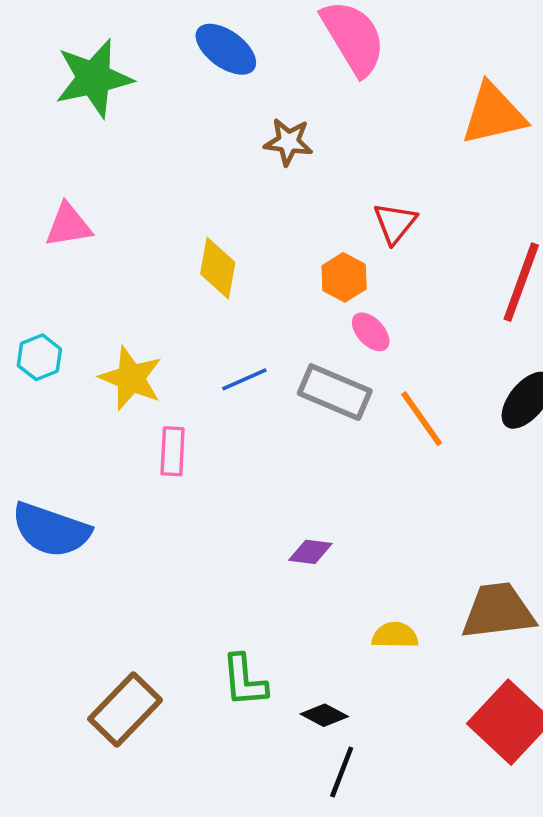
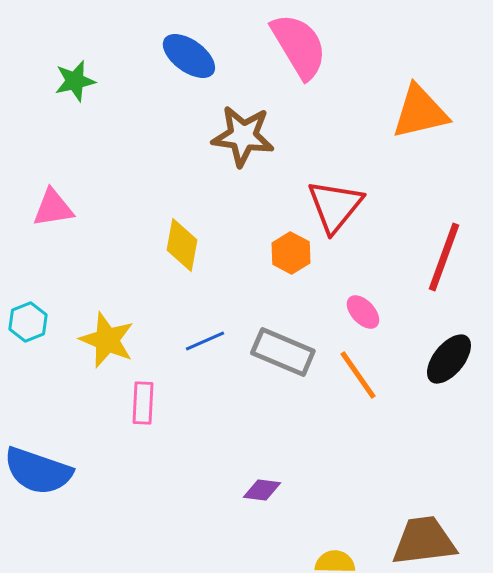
green star: (94, 78) -> (75, 81), size x0.6
brown star: (288, 142) -> (243, 136), size x1.5
red triangle: (395, 223) -> (335, 206), size x1.5
pink ellipse: (371, 332) -> (363, 312), moved

